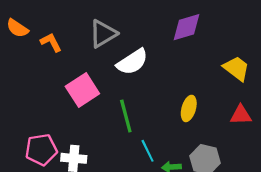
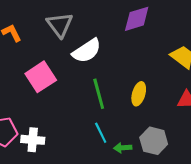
gray triangle: (103, 34) -> (60, 25), turned -36
green line: (126, 116) -> (99, 94), moved

